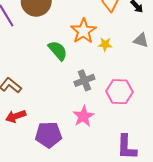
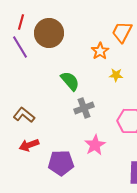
orange star: (83, 31) -> (100, 51), moved, size x0.7
gray cross: (84, 80) -> (84, 108), moved

